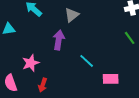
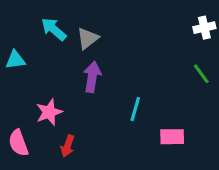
gray triangle: (72, 15) -> (88, 38), moved
cyan line: (87, 61) -> (135, 109), turned 63

